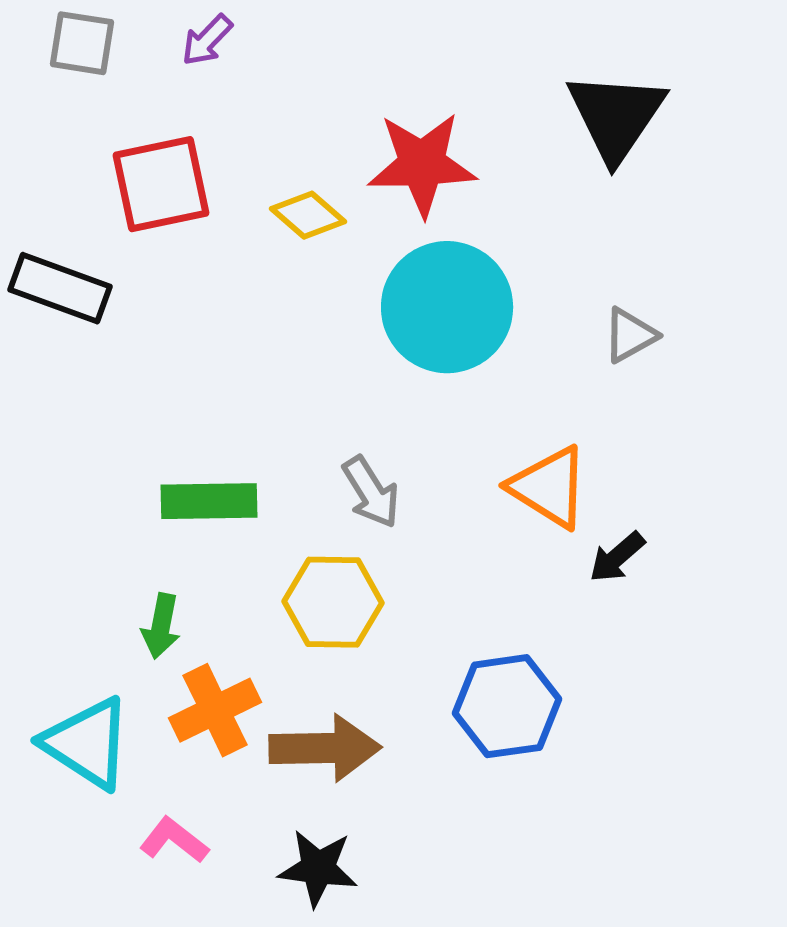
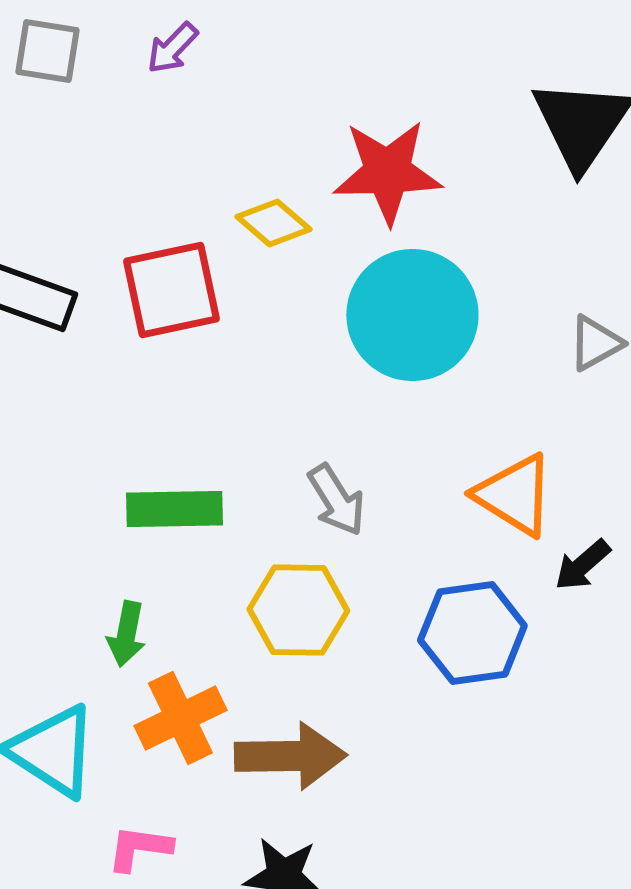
red square: (161, 184) -> (171, 290), moved
blue hexagon: (507, 706) -> (472, 633), moved
pink L-shape: (174, 840) -> (139, 848), turned -30

